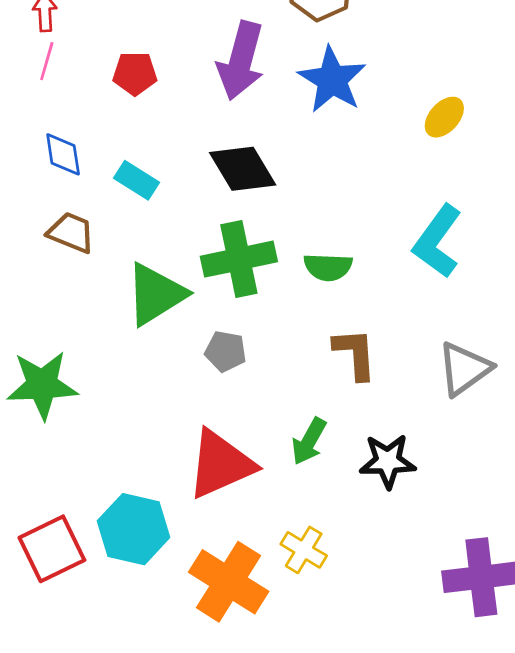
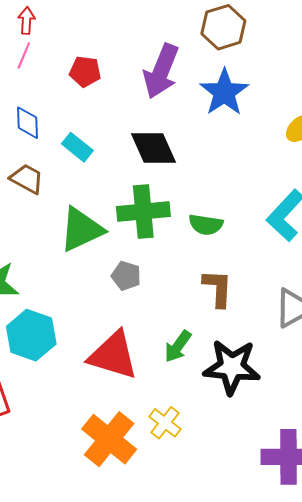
black star: (388, 461) -> (232, 367), size x1.4
red triangle: (221, 464) -> (113, 355), turned 34
cyan hexagon: (134, 529) -> (31, 335), moved

